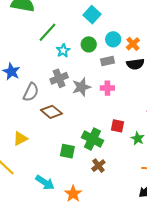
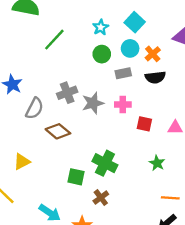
cyan square: (92, 15) -> (135, 22), moved
cyan star: (63, 51) -> (101, 27), moved
red square: (118, 126) -> (144, 124), moved
brown cross: (98, 166) -> (101, 198), moved

